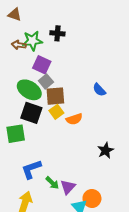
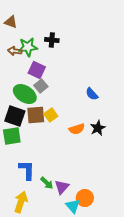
brown square: (55, 96) -> (36, 115), moved
black square: (31, 113) -> (15, 116), moved
orange semicircle: (74, 119) -> (77, 129), moved
black star: (106, 150) -> (98, 128), moved
blue L-shape: (31, 169) -> (27, 170), turned 110

